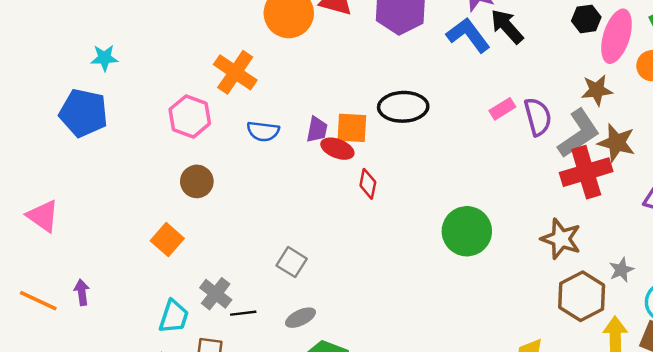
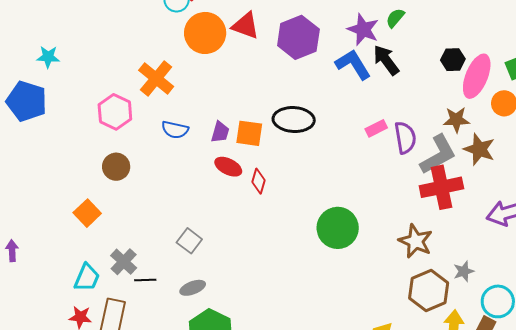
brown star: (617, 143) -> (479, 149), moved
red ellipse: (337, 149) -> (228, 167), moved

